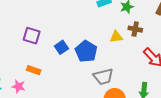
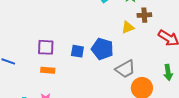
blue square: (61, 47) -> (77, 51), turned -32
orange rectangle: (34, 70) -> (48, 70), moved

